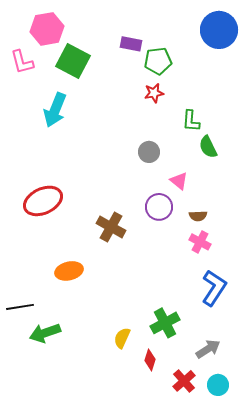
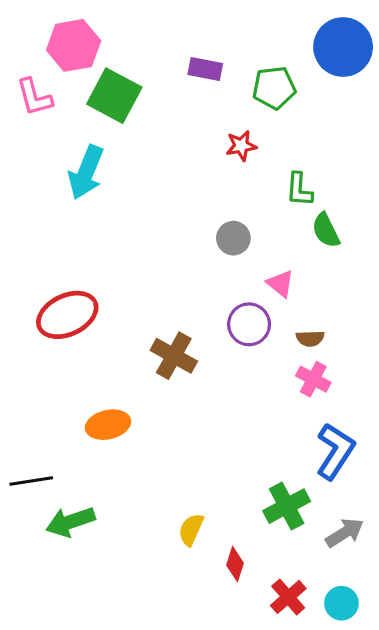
green pentagon: (158, 61) -> (274, 88), moved
green cross: (165, 323) -> (287, 506), moved
gray arrow: (208, 349) -> (345, 533), moved

